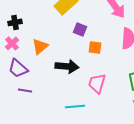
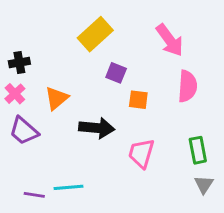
purple line: (25, 90) -> (34, 195), moved
cyan line: (75, 106) -> (68, 187), moved

